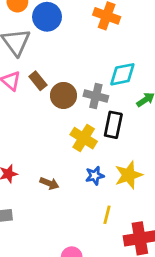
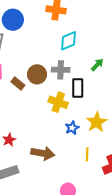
cyan diamond: (122, 74) -> (68, 41), moved
brown rectangle: (38, 81) -> (18, 84), moved
brown arrow: (49, 183) -> (43, 153), moved, size x1.6

